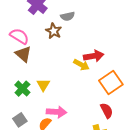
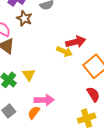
brown star: (54, 31) -> (24, 18), moved

